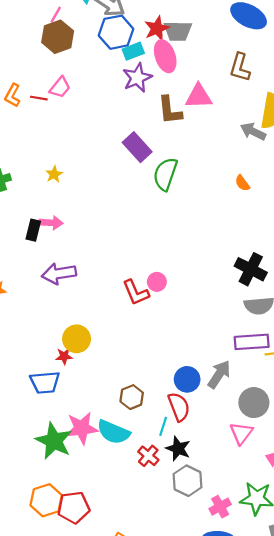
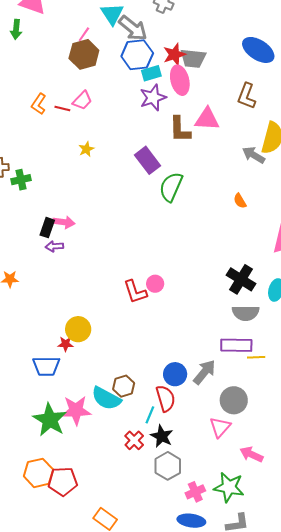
yellow star: (54, 174) -> (86, 149), moved
purple arrow: (59, 274) -> (54, 246), moved, size x0.6
cyan semicircle: (113, 432) -> (106, 398), moved

